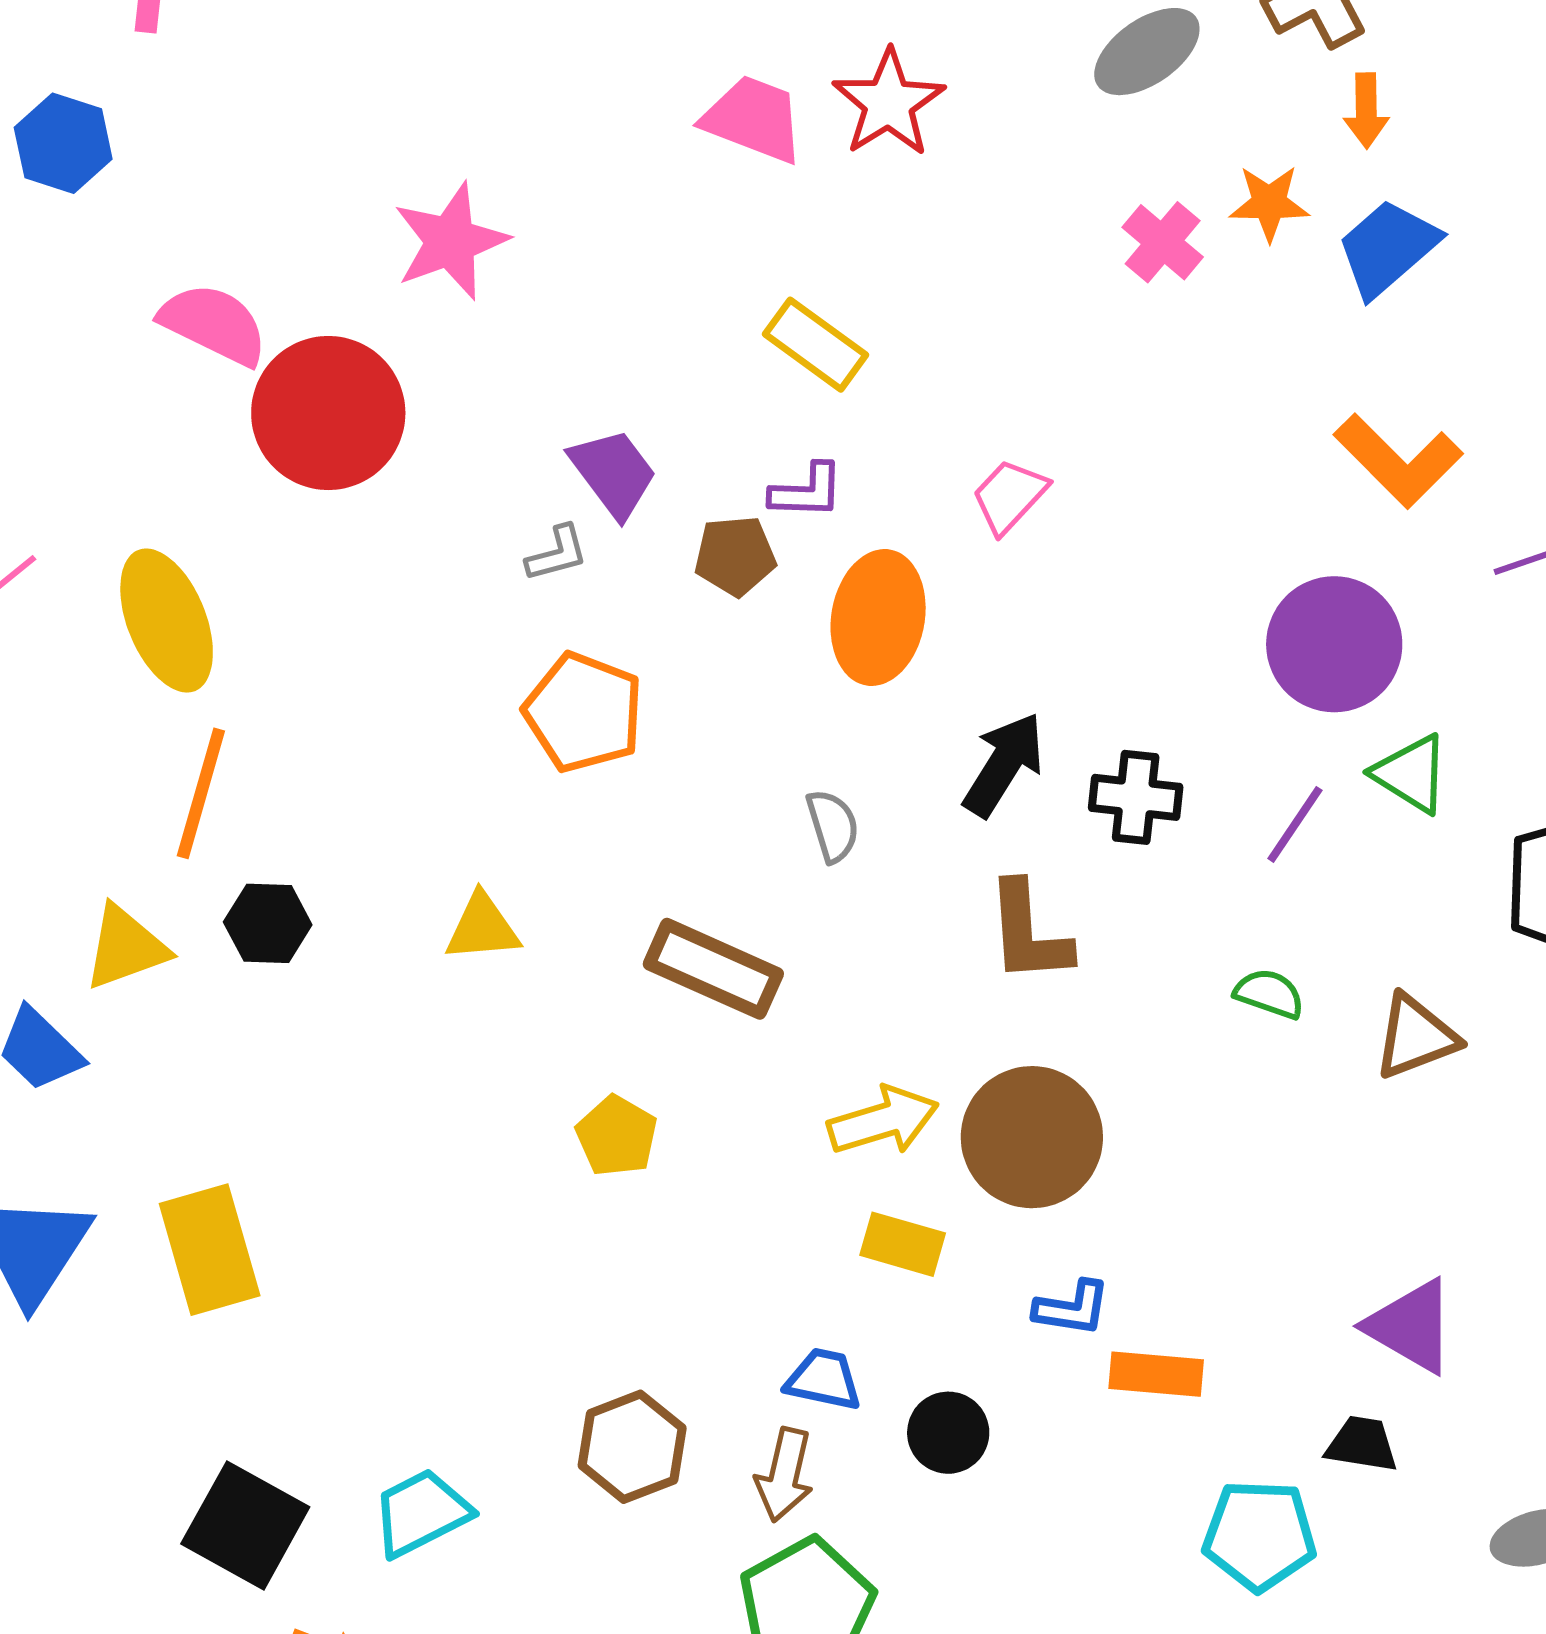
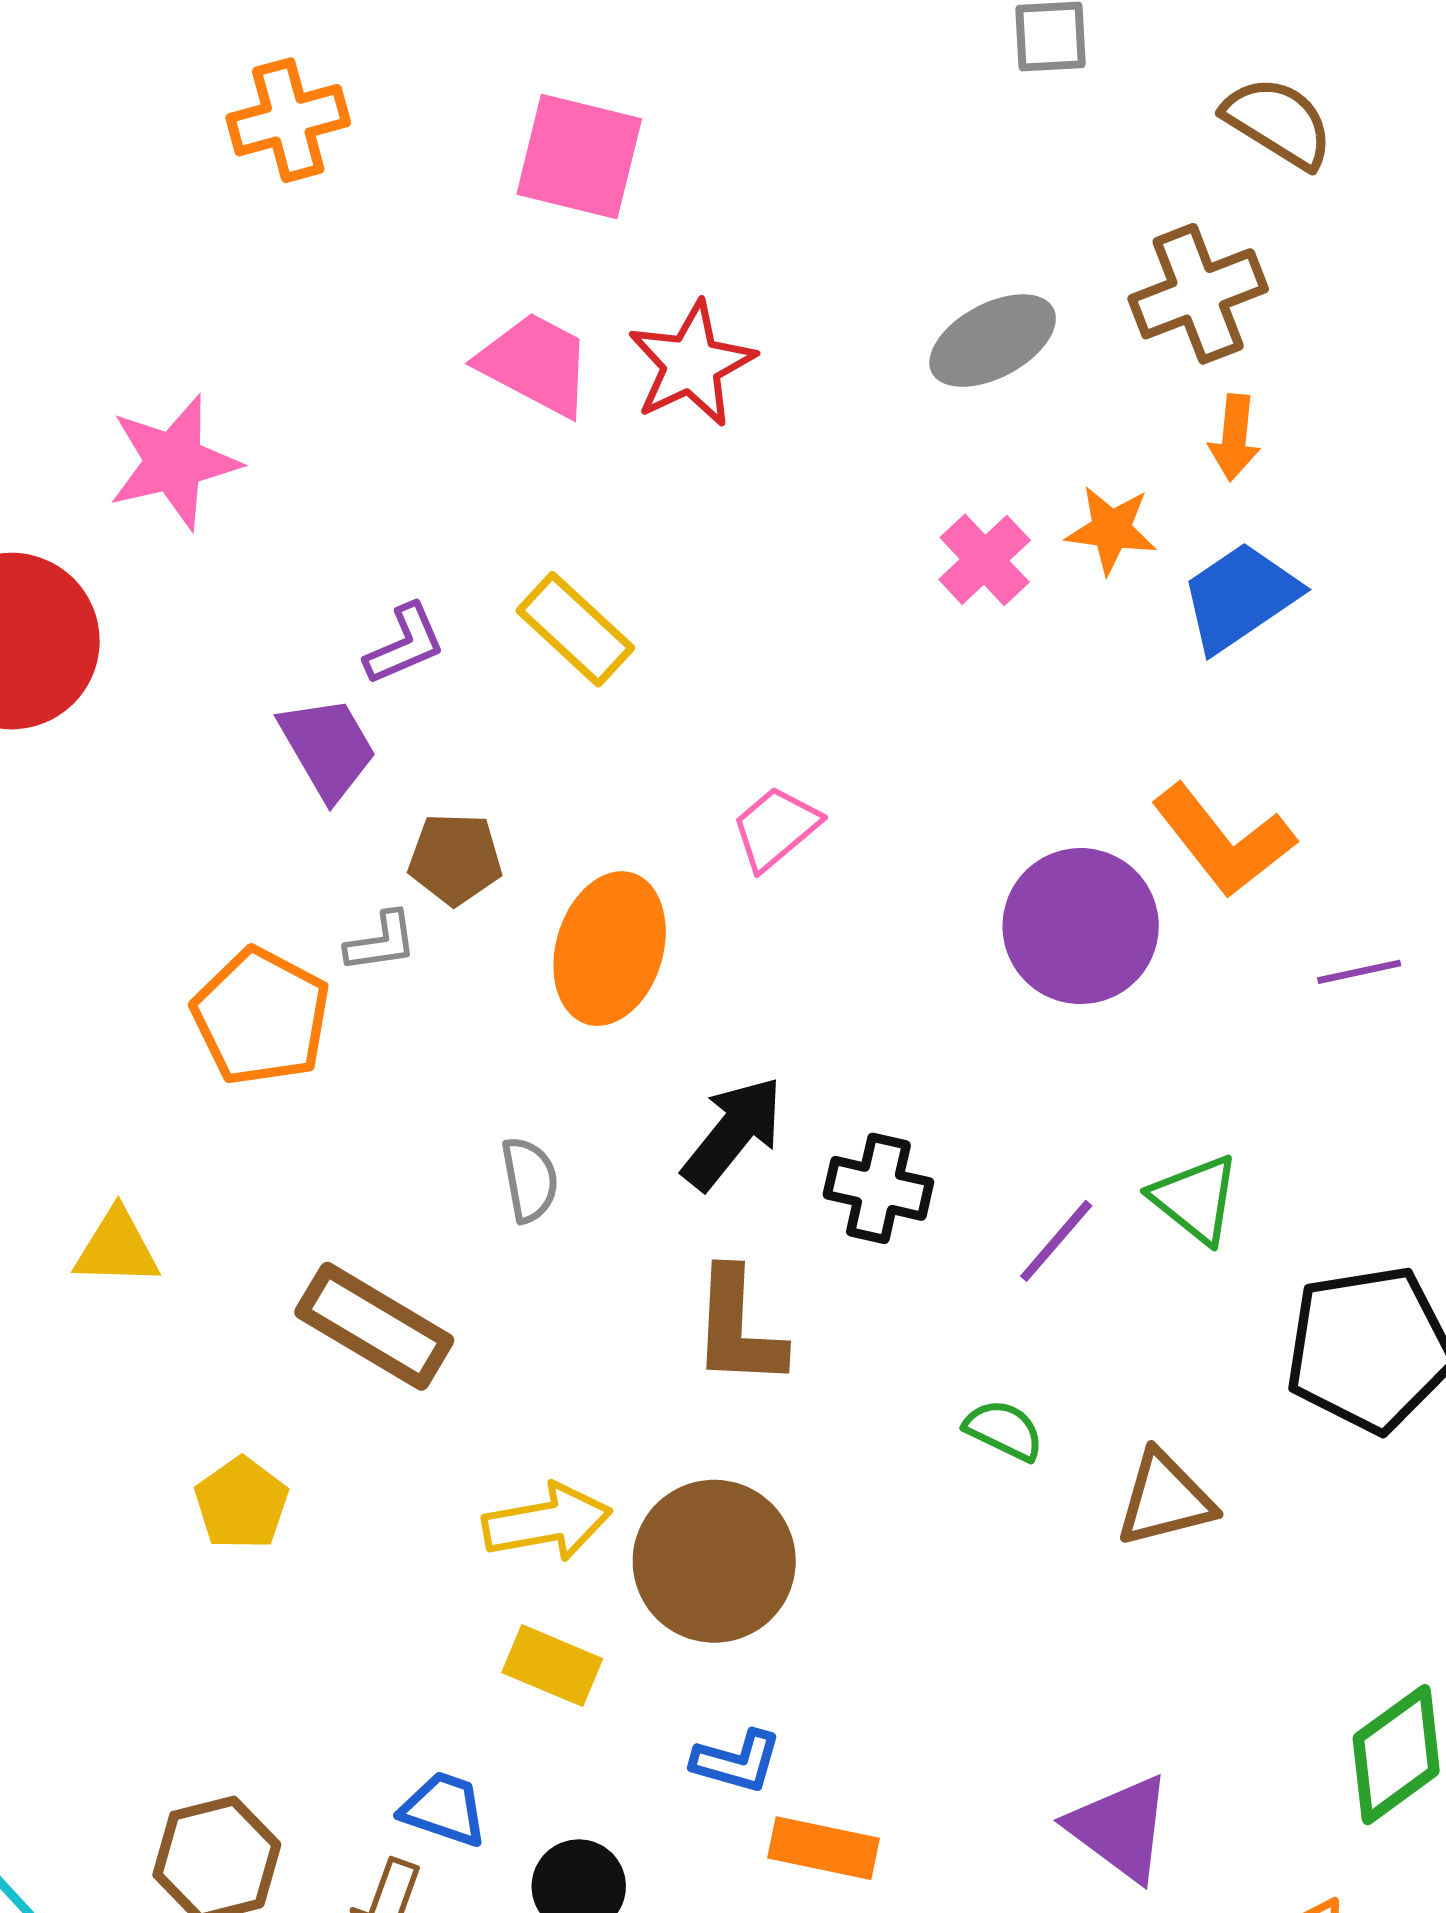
purple L-shape: (807, 491) -> (405, 644), moved, turned -32
gray L-shape: (557, 554) -> (381, 942), moved
purple circle: (1334, 644) -> (1081, 926), moved

